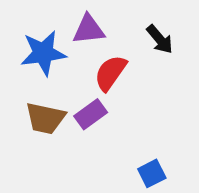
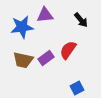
red semicircle: (110, 73) -> (68, 50), moved

